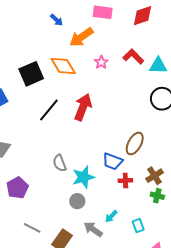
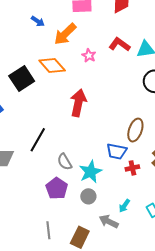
black line: (49, 110) -> (38, 140), moved
purple pentagon: (17, 188) -> (57, 188), moved
gray line: (32, 228) -> (48, 230), turned 66

